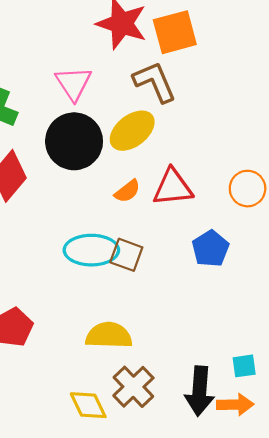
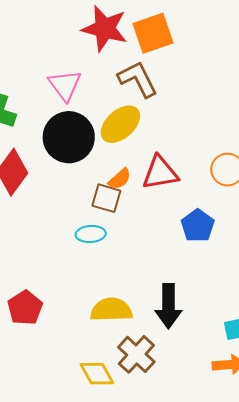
cyan ellipse: (91, 250) -> (91, 234), size x0.6
brown square: (126, 255) -> (106, 198), moved
black arrow: (200, 391) -> (168, 306), moved

